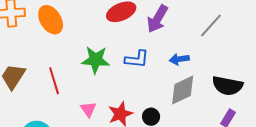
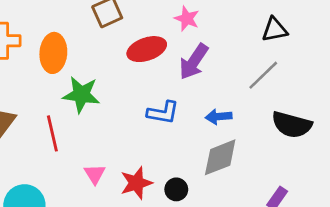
orange ellipse: (51, 20) -> (53, 53), turned 32
green star: (96, 60) -> (81, 95), moved
black semicircle: (227, 86) -> (292, 125), moved

